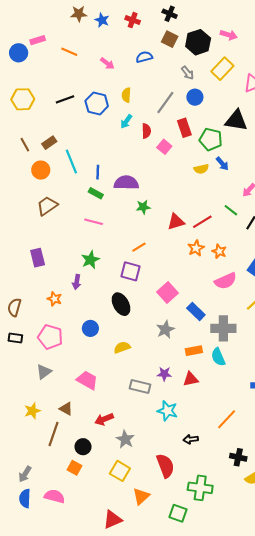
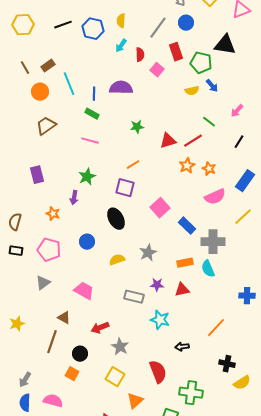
purple semicircle: (126, 183) -> (121, 88), moved
green line: (231, 210) -> (209, 122), moved
gray star: (165, 329) -> (148, 253), moved
yellow star: (32, 411) -> (17, 324), moved

